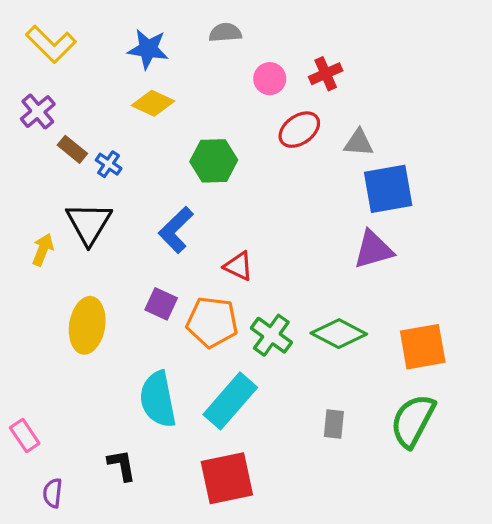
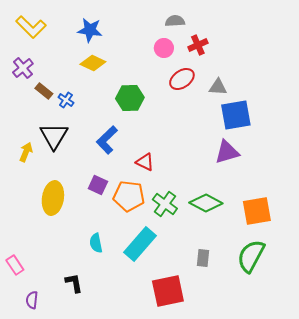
gray semicircle: (225, 33) -> (175, 21), moved
cyan semicircle: (158, 399) -> (96, 243), size x0.6
red square: (227, 478) -> (168, 291), moved

